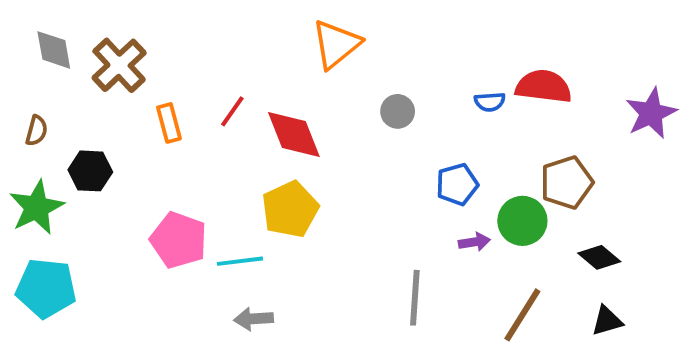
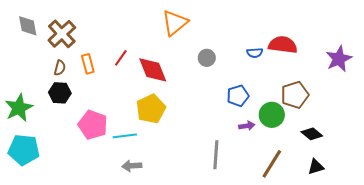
brown semicircle: (37, 131) -> (60, 68), moved
black hexagon: (90, 171) -> (60, 93), moved

